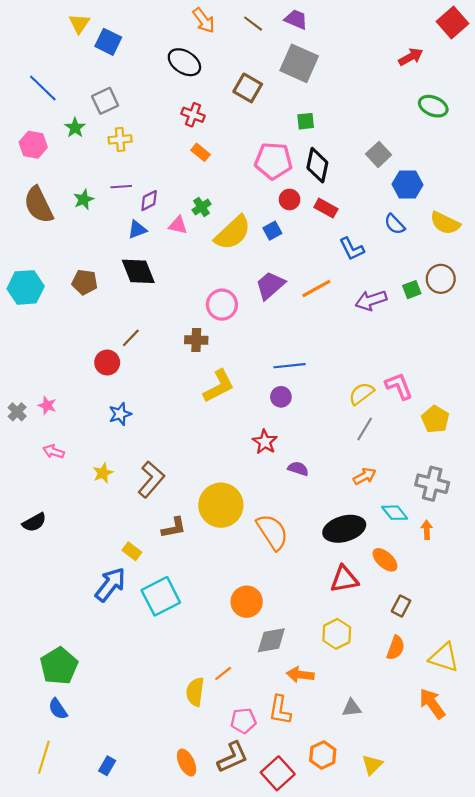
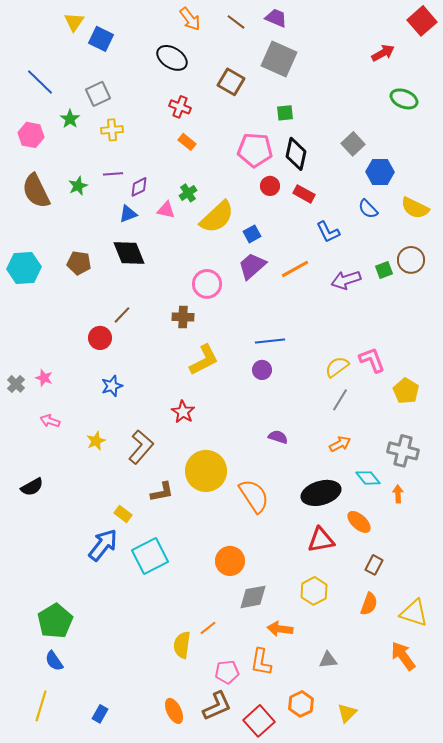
blue square: (272, 231) -> (252, 234), moved
red star: (265, 442) -> (183, 412), moved

